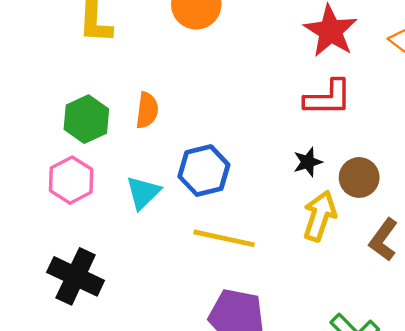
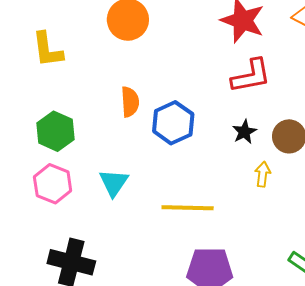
orange semicircle: (147, 110) -> (130, 102), moved
blue hexagon: (204, 171) -> (173, 123), moved
yellow arrow: (320, 216) -> (263, 174), size x0.6

